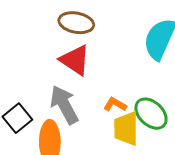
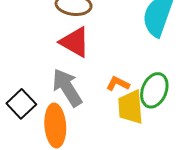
green ellipse: (151, 114) -> (154, 90), turned 72

